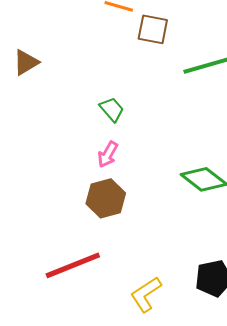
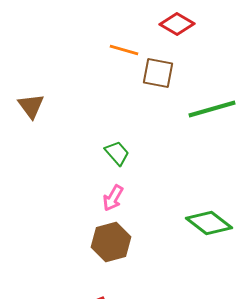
brown triangle: (26, 62) -> (31, 106), turned -36

